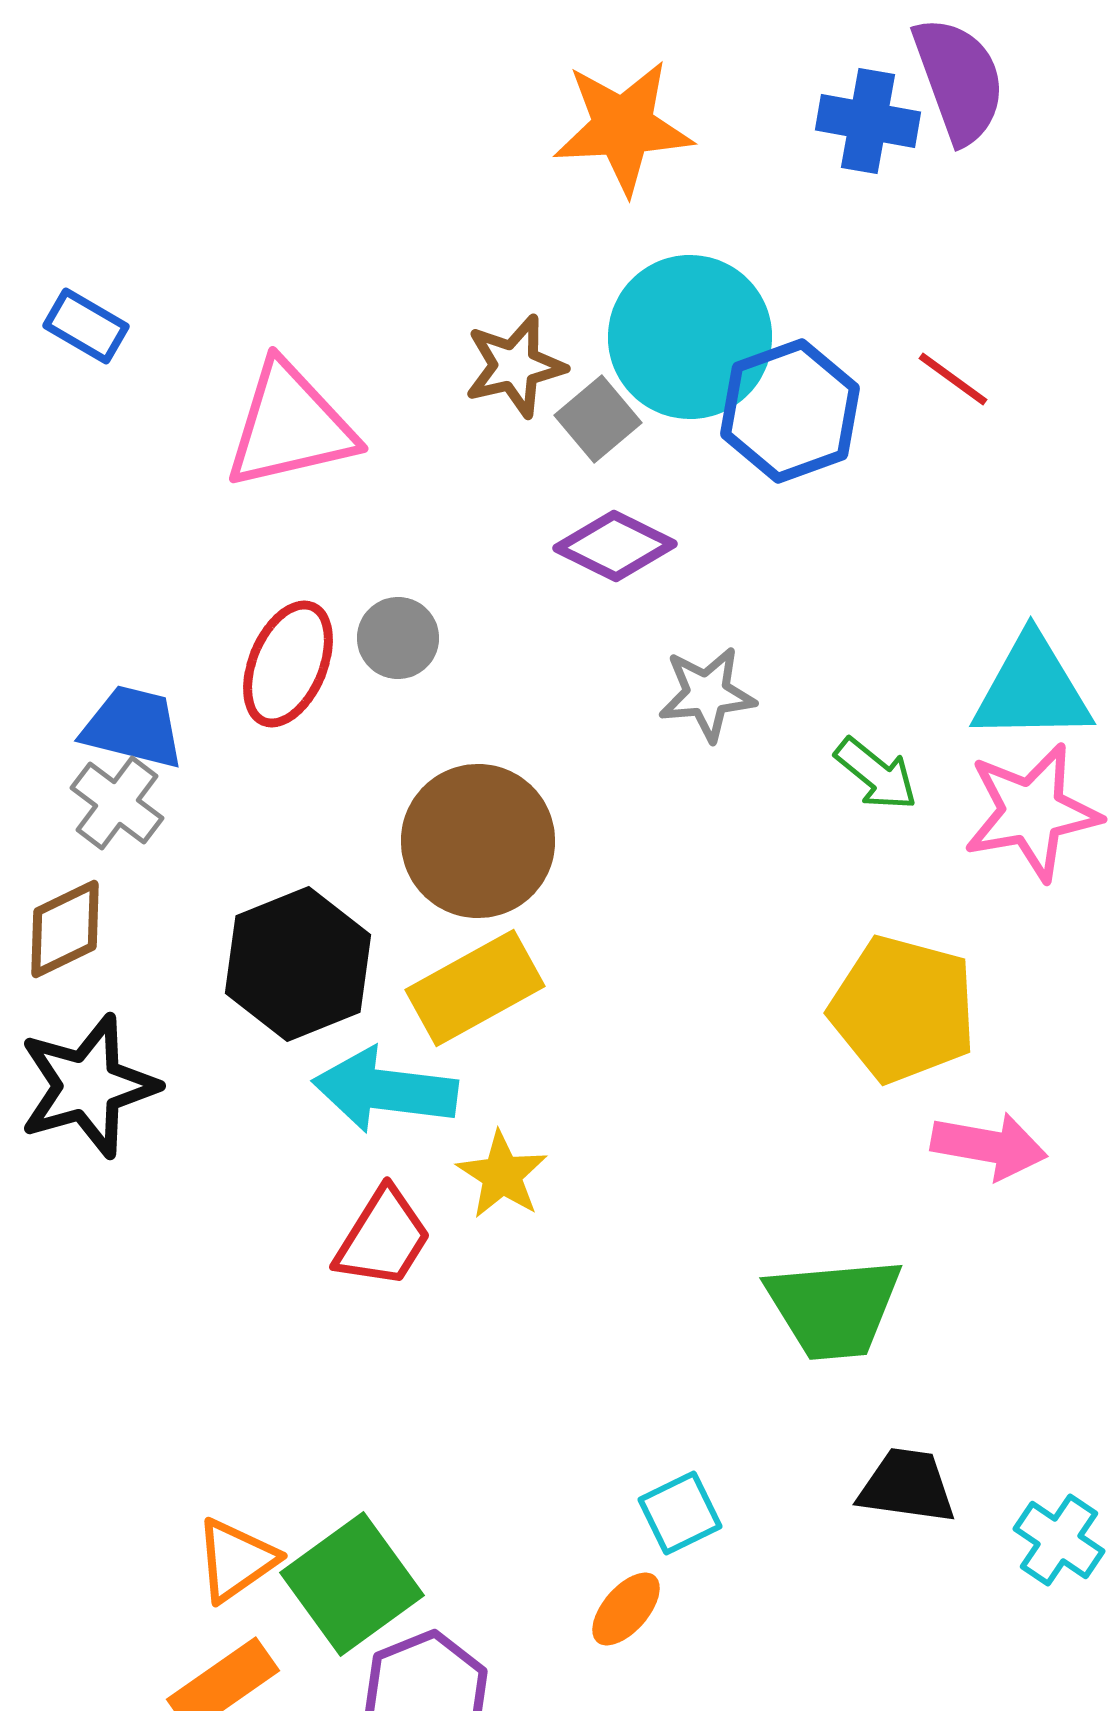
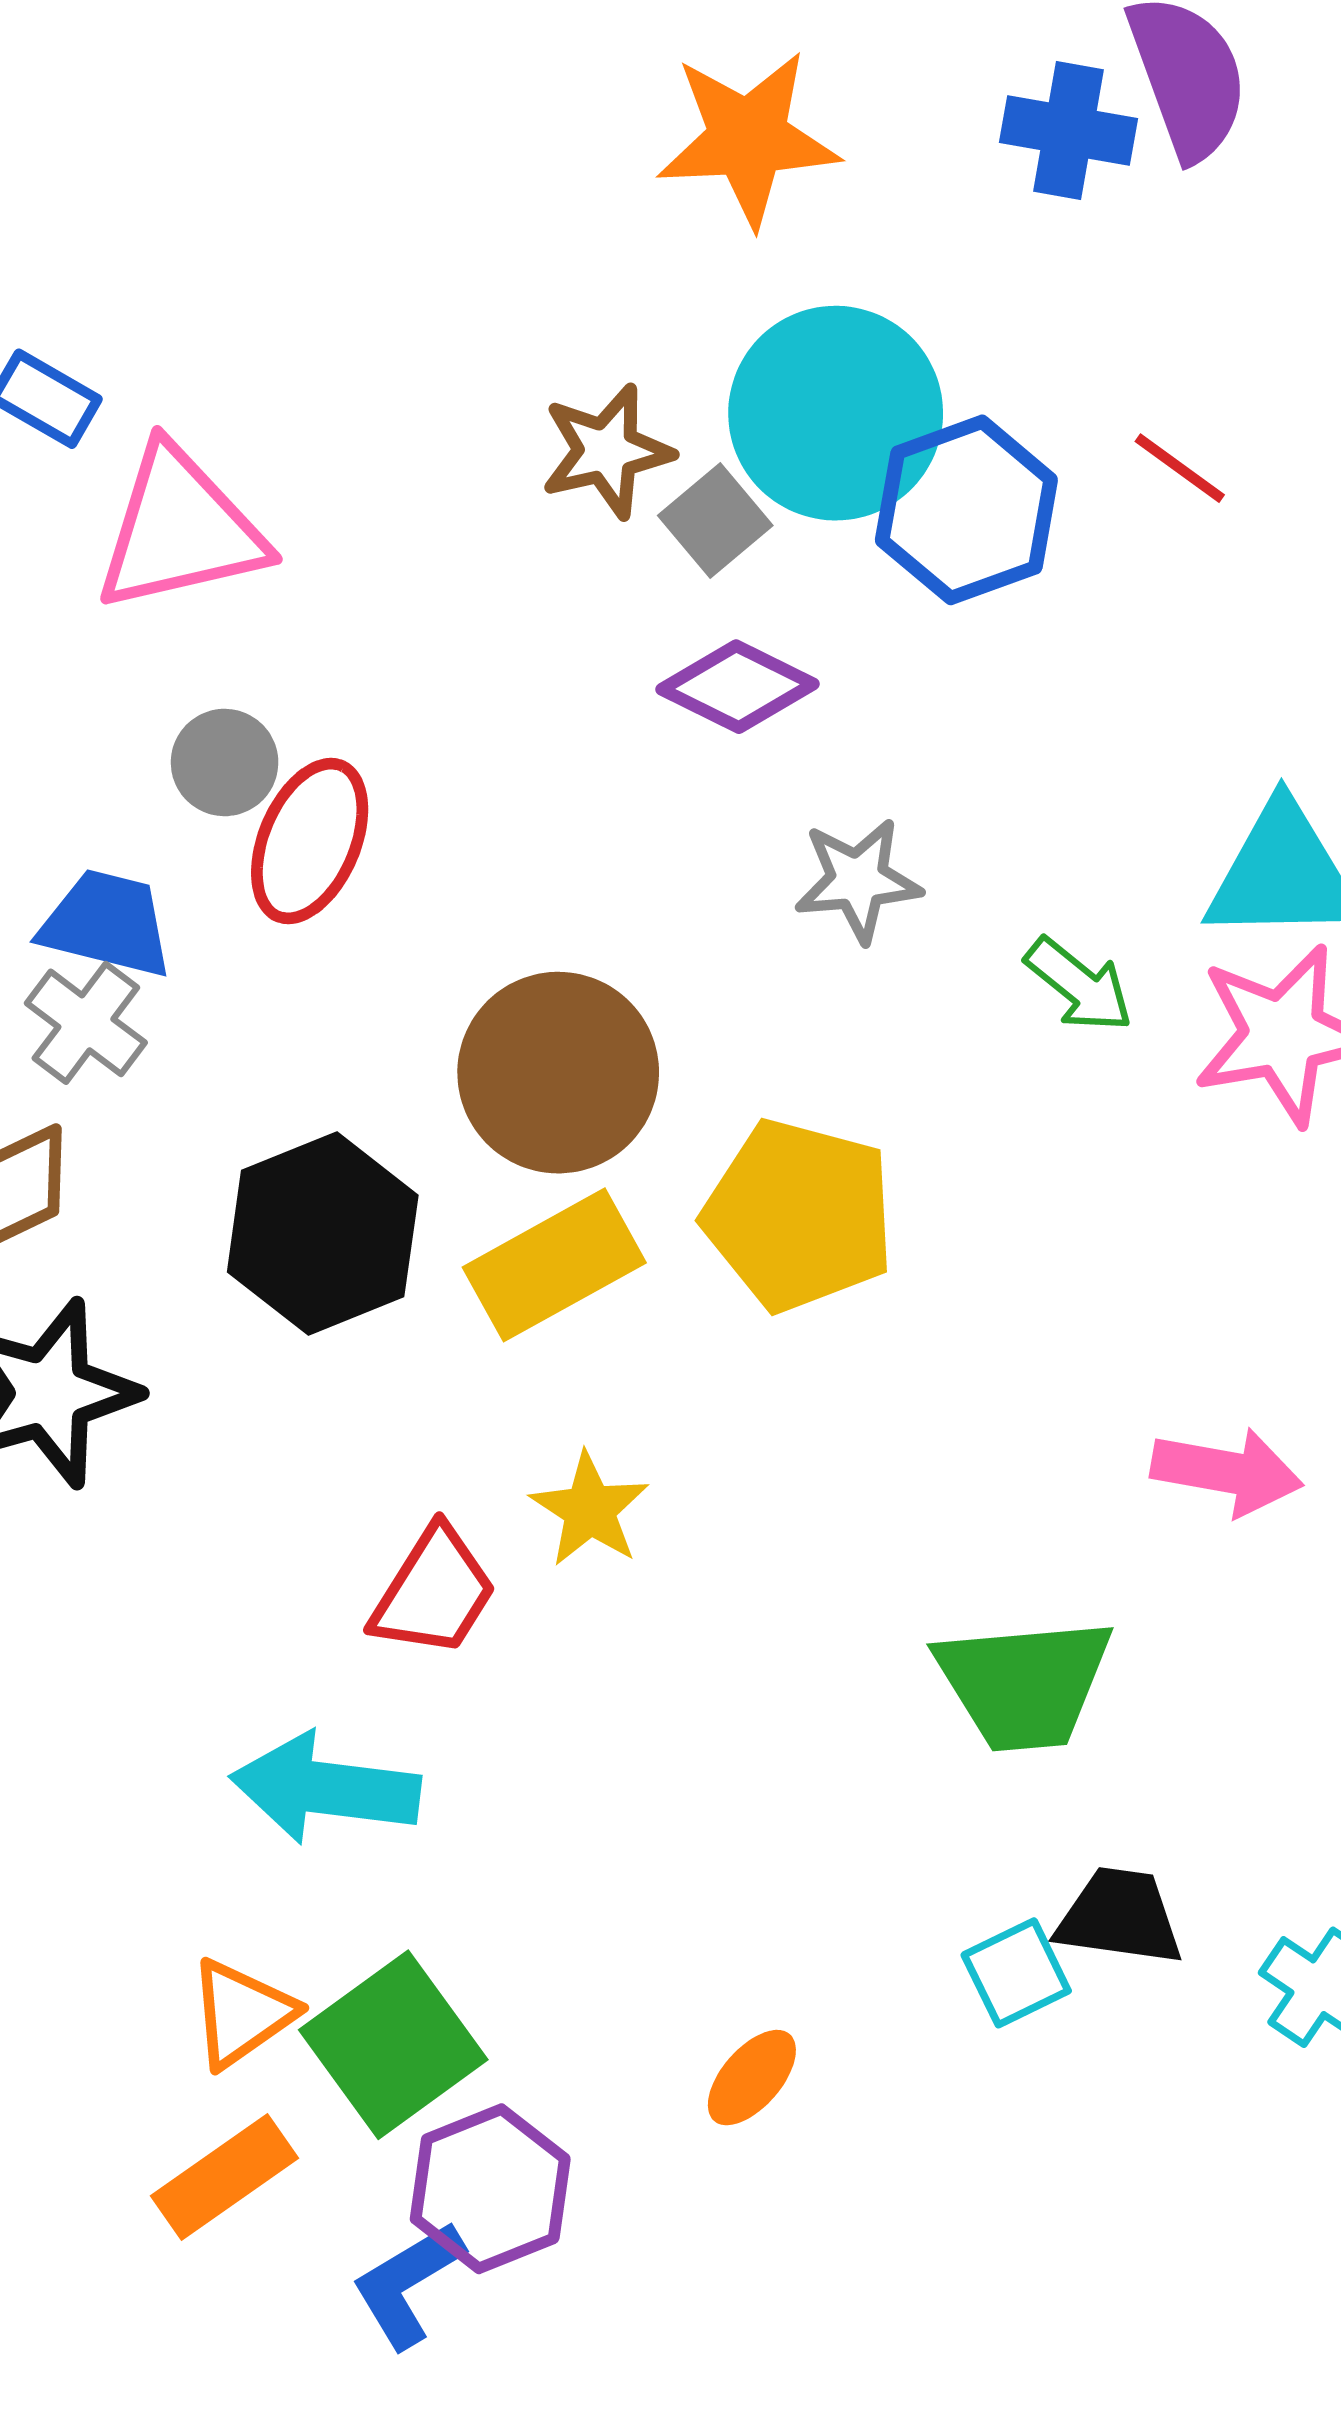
pink triangle: (290, 426) -> (180, 530), moved
gray circle: (398, 638) -> (225, 762), moved
yellow pentagon: (903, 1009) -> (799, 1215), moved
cyan arrow: (385, 1090) -> (325, 1788), moved
cyan square: (680, 1513) -> (1016, 1973), moved

